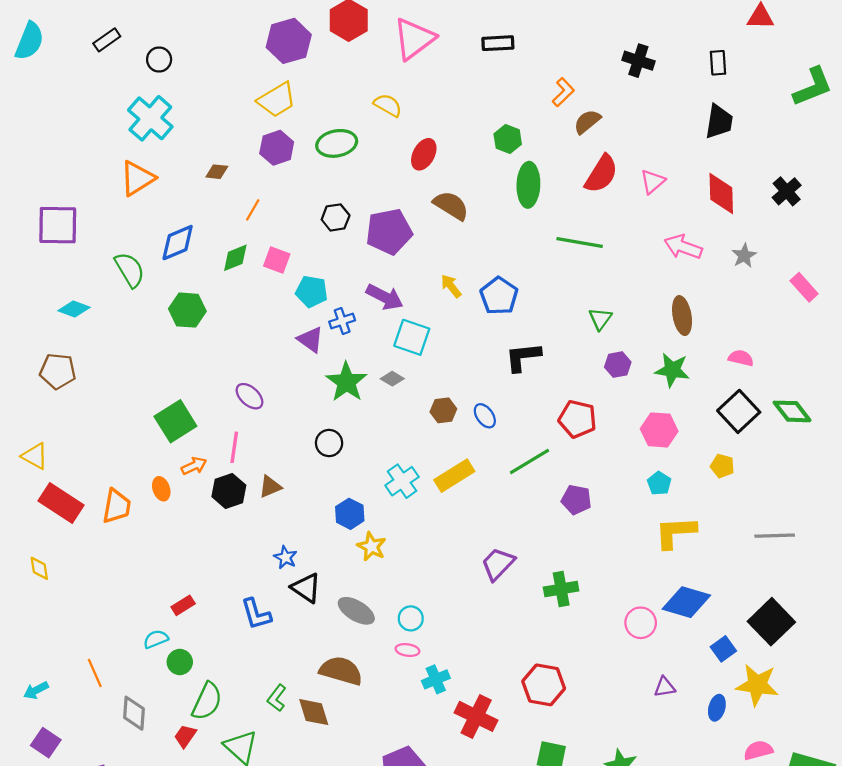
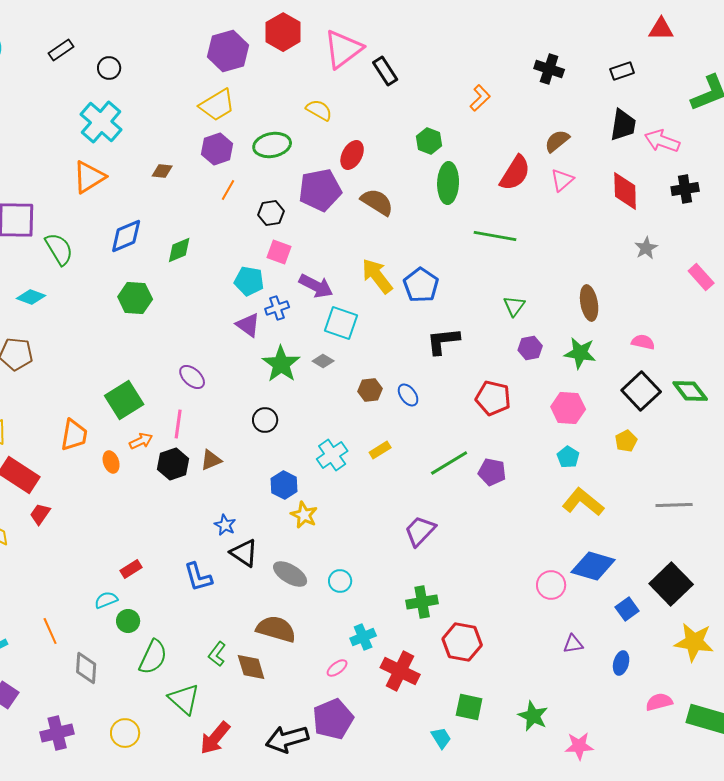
black rectangle: (498, 43) -> (385, 71), moved, turned 60
black rectangle: (718, 63) -> (622, 71), turned 75
brown semicircle: (587, 122) -> (557, 141), moved
black cross: (787, 191) -> (685, 189), turned 32
orange line: (253, 210) -> (228, 190), moved
purple pentagon: (389, 232) -> (320, 190), moved
pink arrow: (683, 247) -> (662, 141), moved
pink square: (277, 260) -> (279, 252), moved
green semicircle: (130, 270) -> (59, 249), moved
yellow arrow: (451, 286) -> (377, 276), size x1.6
green line: (529, 462) -> (449, 463), moved
yellow pentagon: (722, 466) -> (626, 441), turned 30
yellow rectangle: (454, 476) -> (380, 450), size x0.6
orange trapezoid: (117, 506) -> (74, 435), moved
yellow L-shape: (675, 532) -> (583, 502), turned 42
green cross: (561, 589) -> (422, 602), moved
pink ellipse: (407, 650) -> (337, 668), moved, turned -45
yellow star: (757, 685) -> (694, 642), moved
red trapezoid: (185, 736) -> (40, 514), moved

